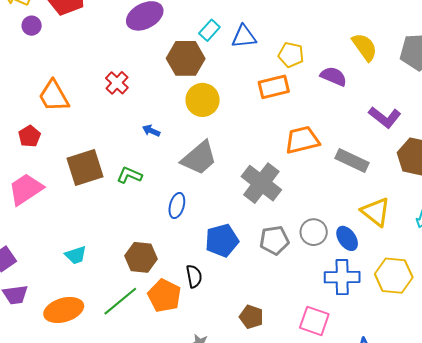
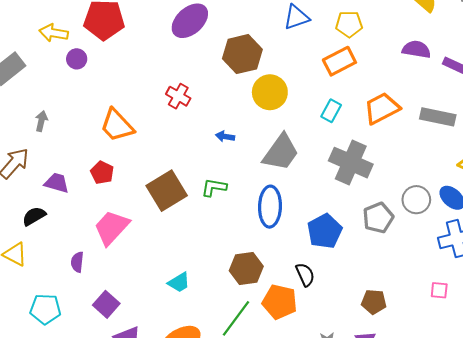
cyan rectangle: (209, 30) -> (331, 111), moved
purple semicircle: (334, 76) -> (416, 49), moved
blue ellipse: (177, 206) -> (270, 207), size x1.5
pink square: (314, 321) -> (439, 290), size x0.6

